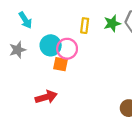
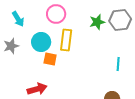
yellow rectangle: (85, 26) -> (66, 40), moved, size x1.5
pink circle: (67, 49) -> (56, 14), moved

